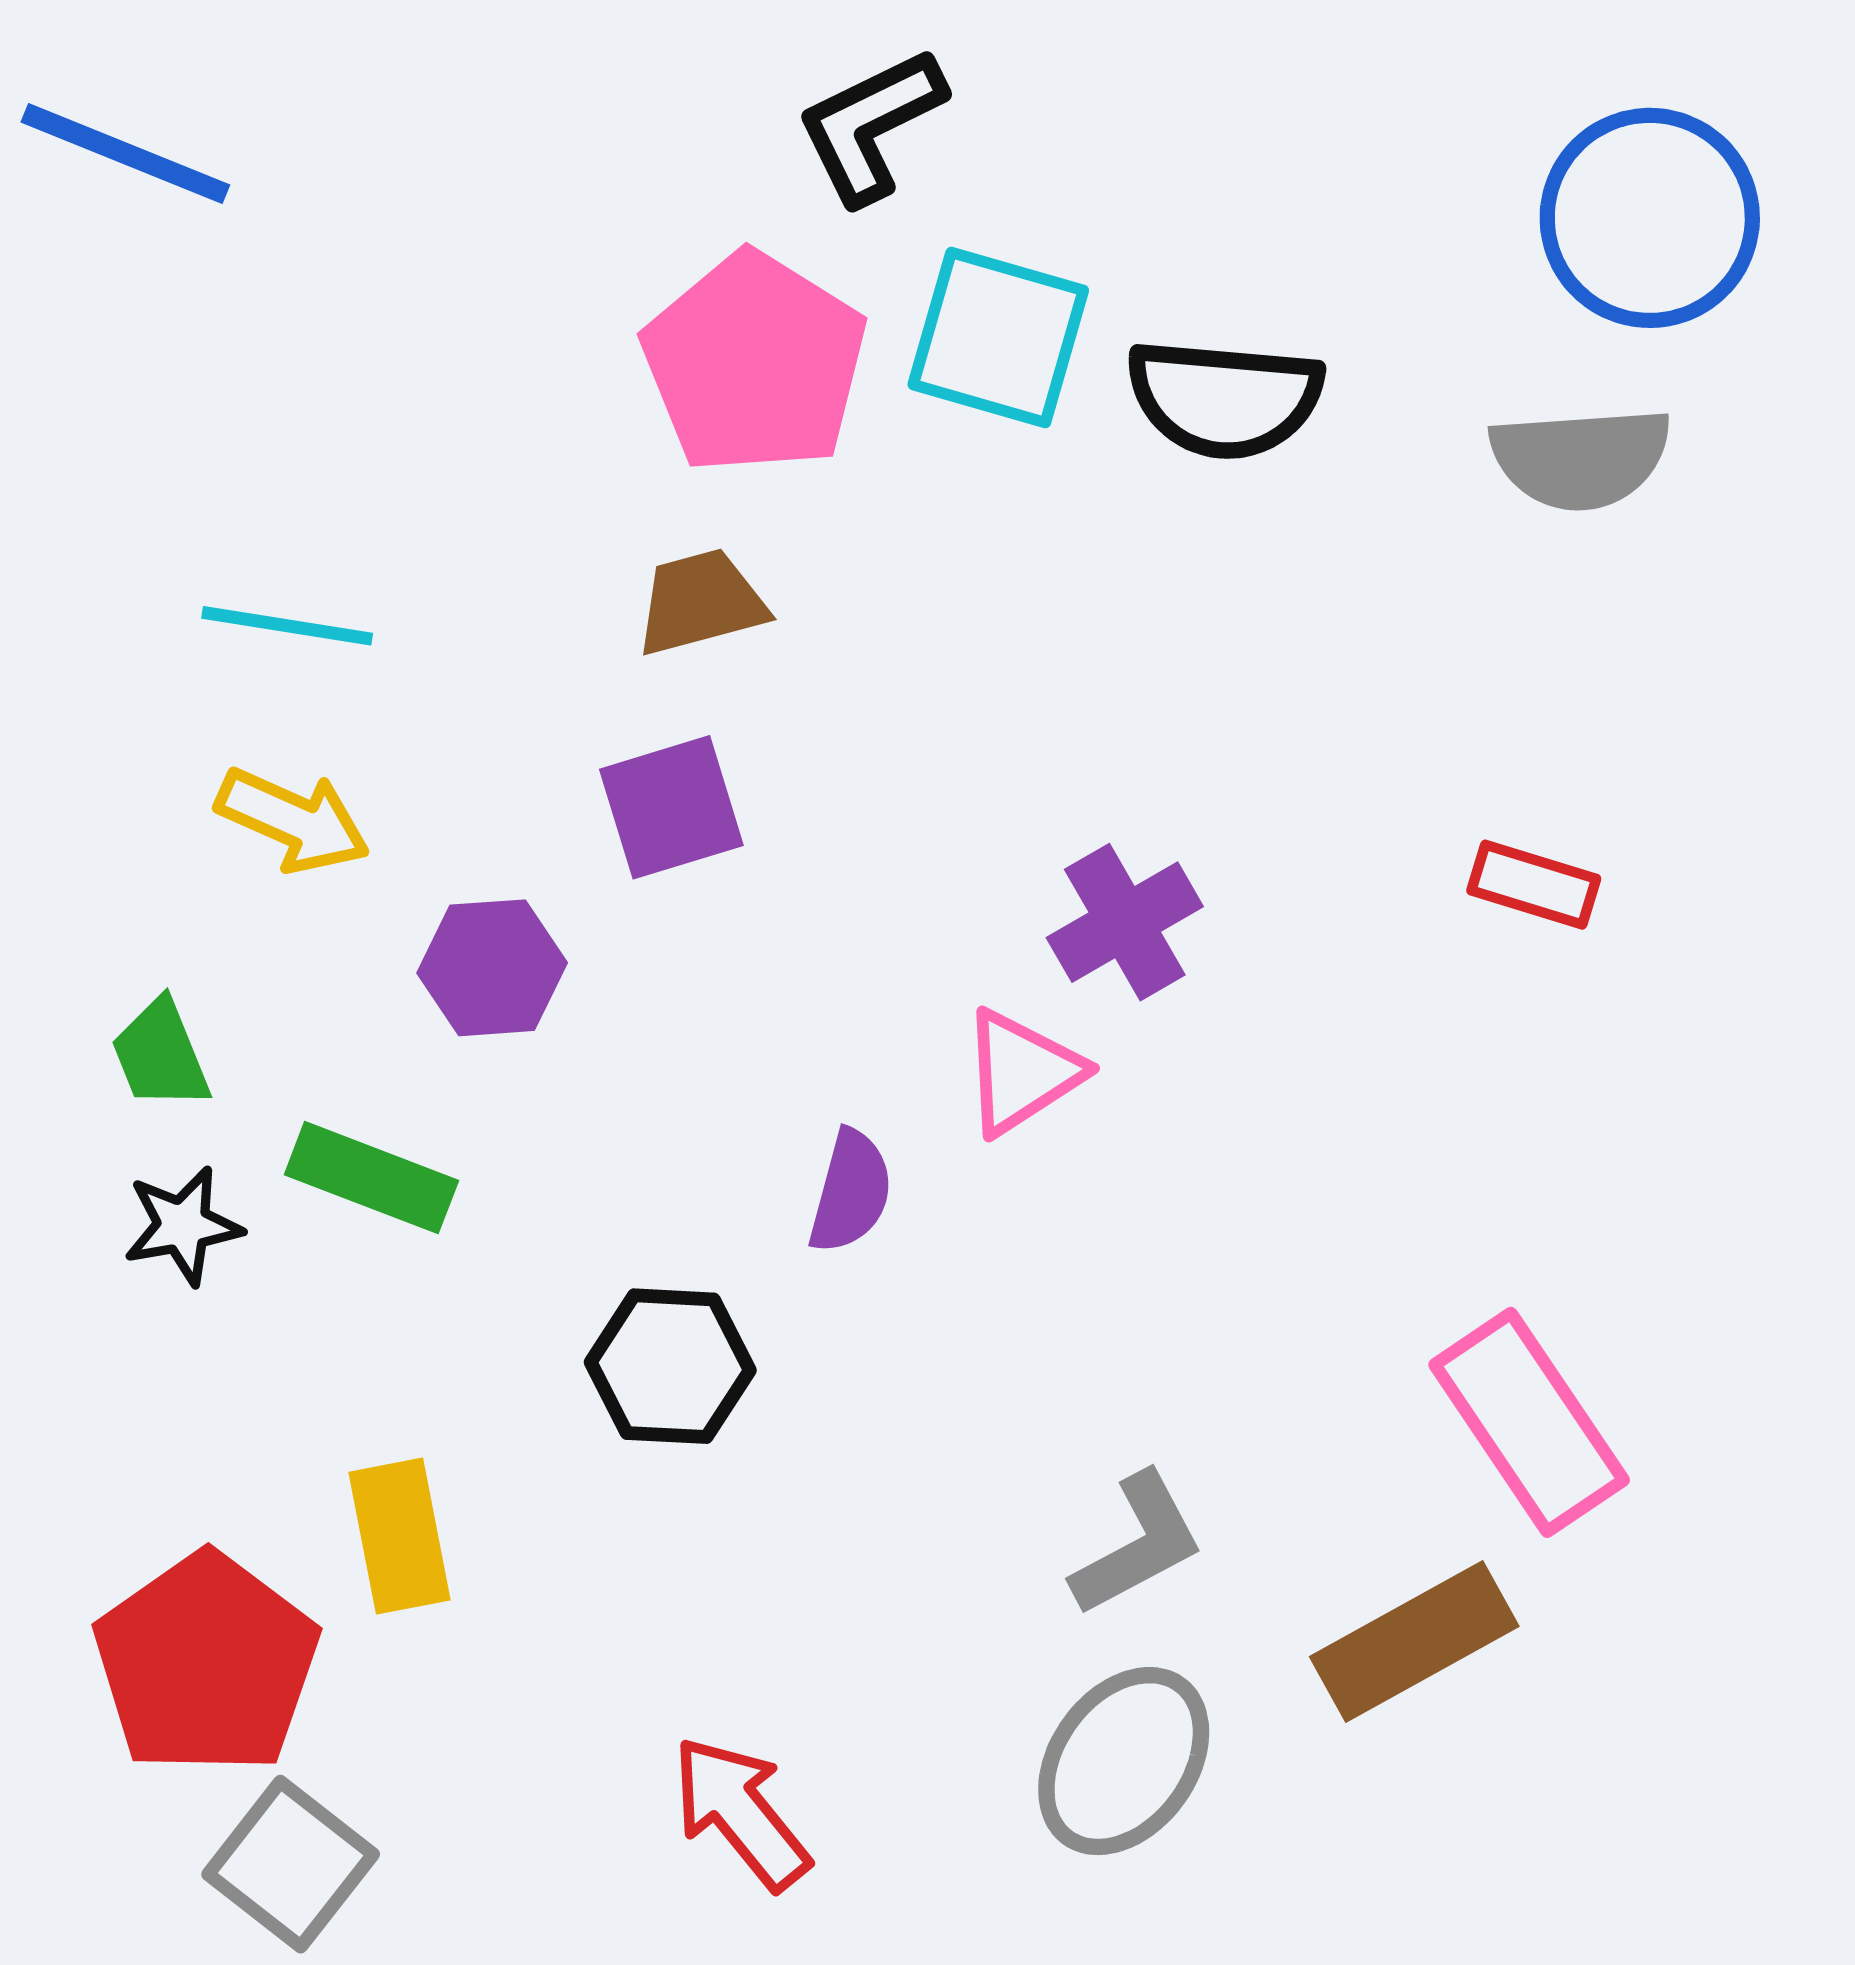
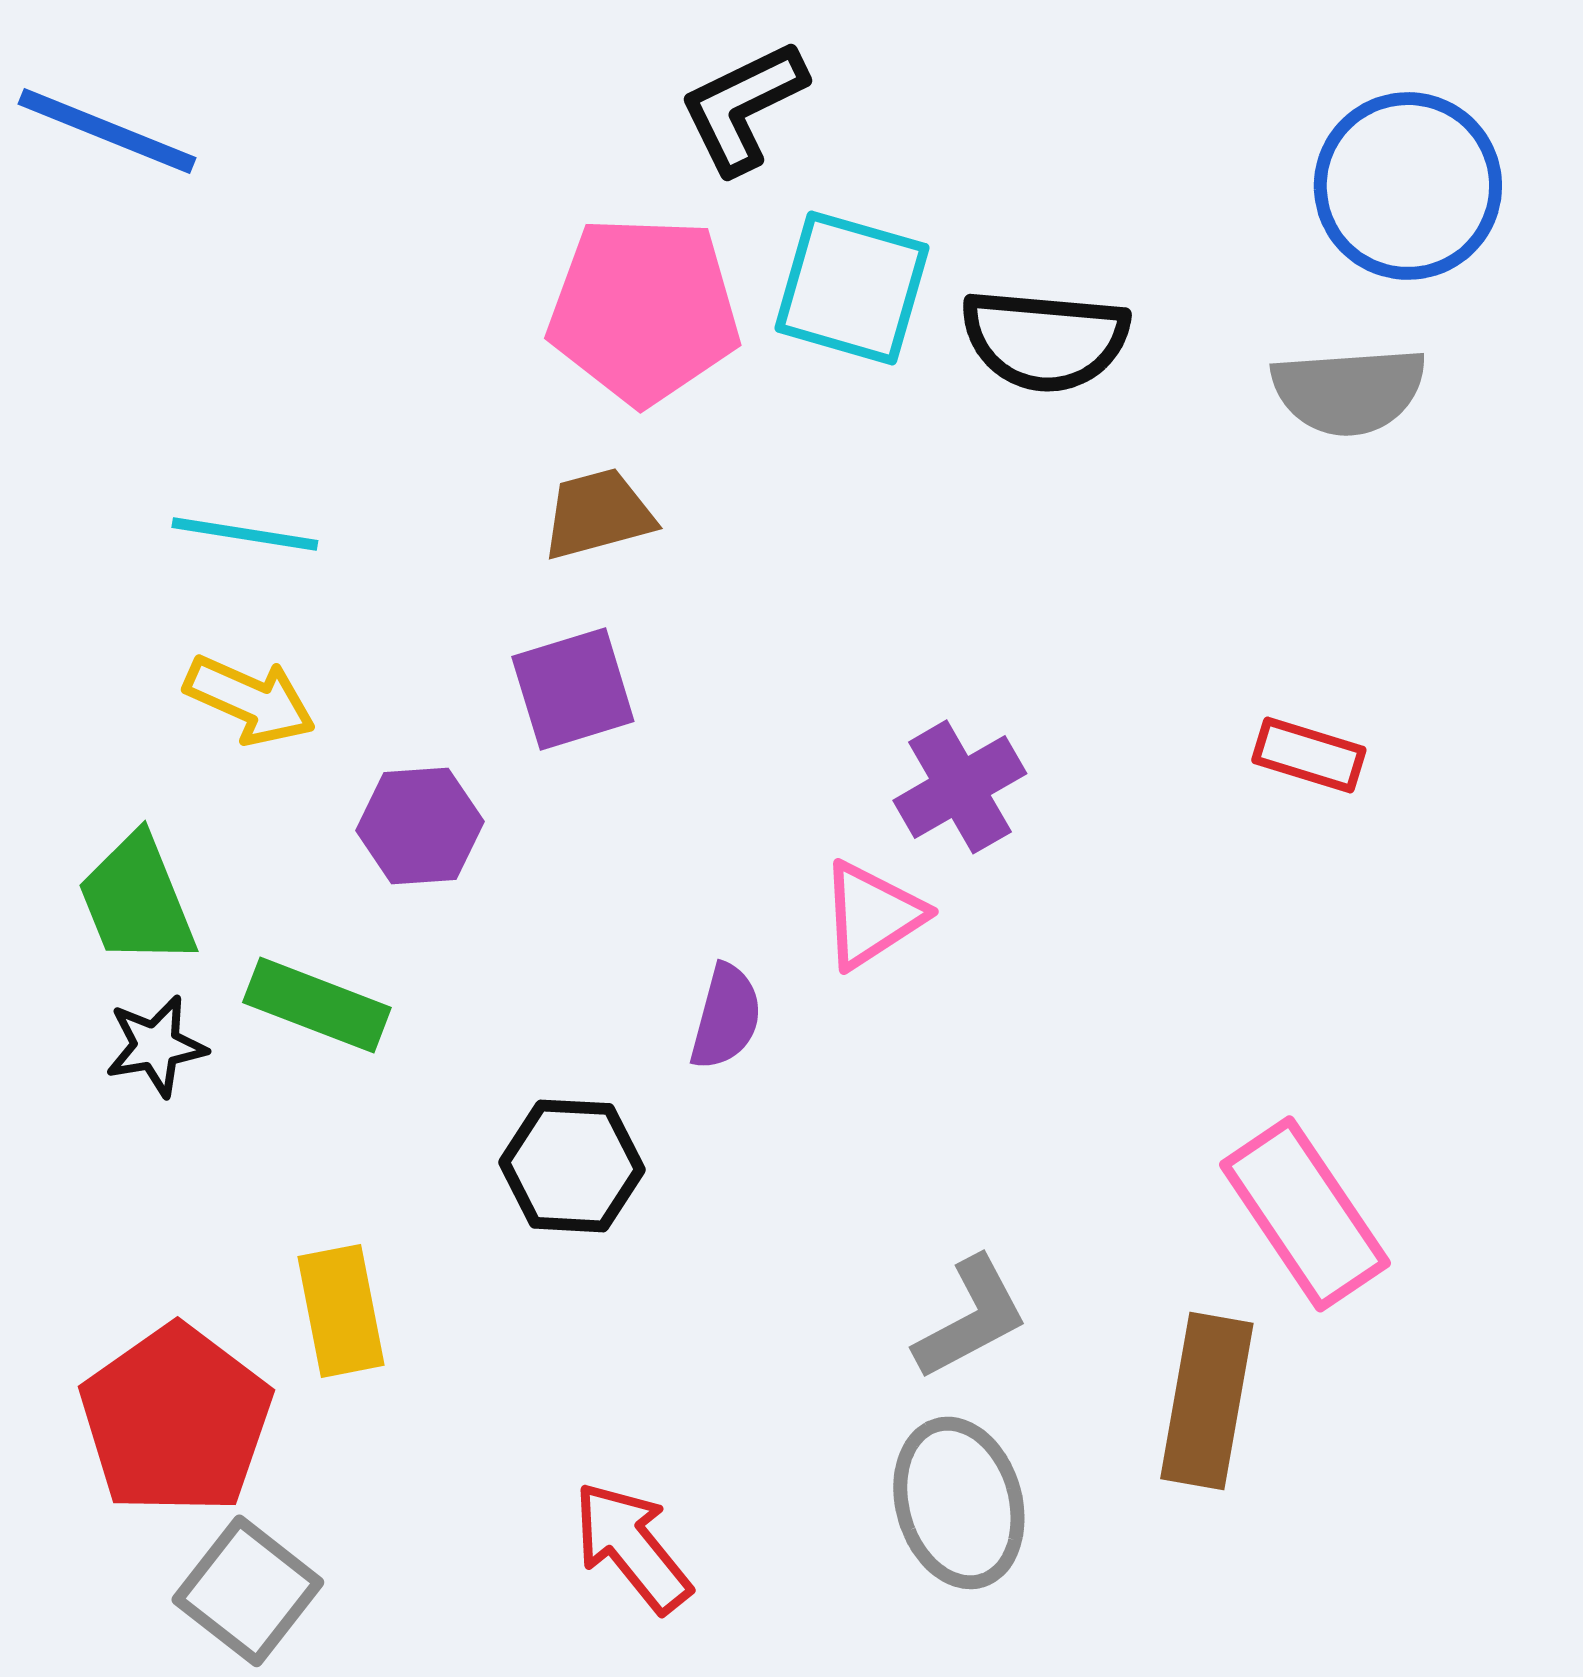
pink pentagon: (755, 363) -> (644, 310), turned -30
green trapezoid: (161, 1055) -> (137, 900), size x1.4
brown rectangle: (1414, 1642) -> (1207, 1401), turned -51
gray ellipse: (1124, 1761) -> (959, 1503), turned -52

